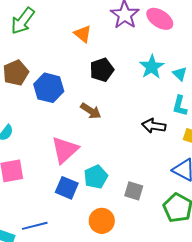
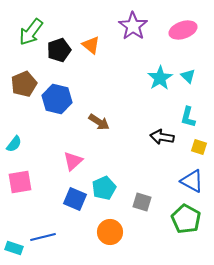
pink ellipse: (160, 19) -> (183, 30), moved, turned -52
black pentagon: (102, 70) -> (59, 50), moved
cyan triangle: (180, 74) -> (188, 76), moved
pink triangle: (65, 150) -> (73, 161), size x0.7

